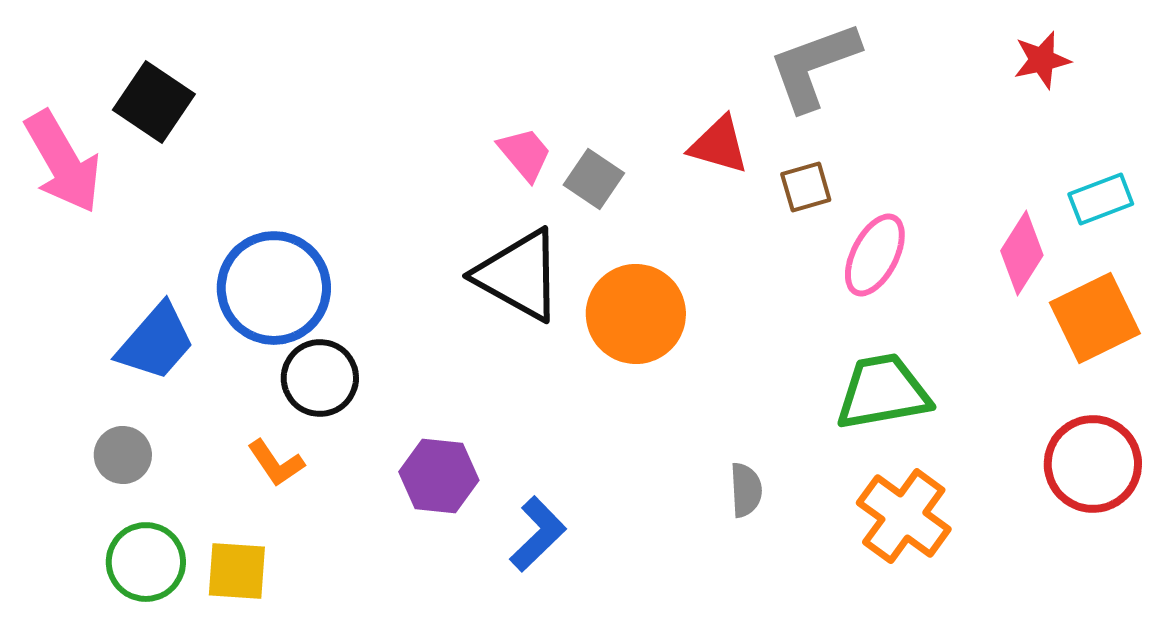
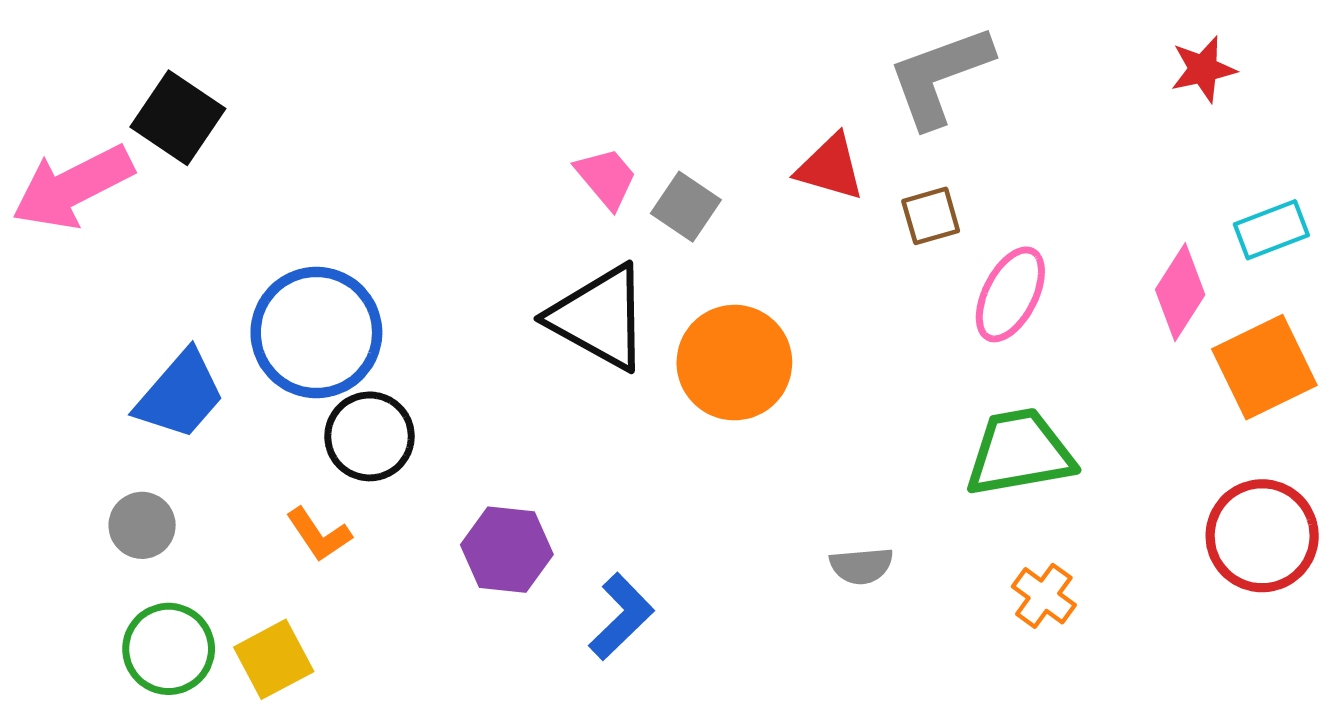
pink arrow: (63, 162) -> (73, 187), turned 93
gray semicircle: (746, 490) -> (861, 566), turned 88
orange cross: (904, 516) -> (1044, 596), size x0.6
yellow square: (237, 571) -> (274, 659), turned -32

